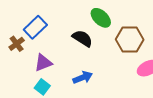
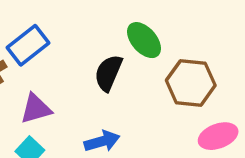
black semicircle: (82, 38) -> (108, 73), turned -105

